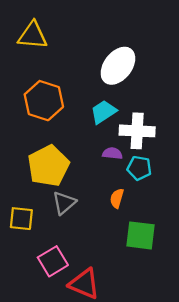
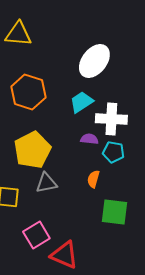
gray triangle: (64, 203) -> (46, 183), turned 30

